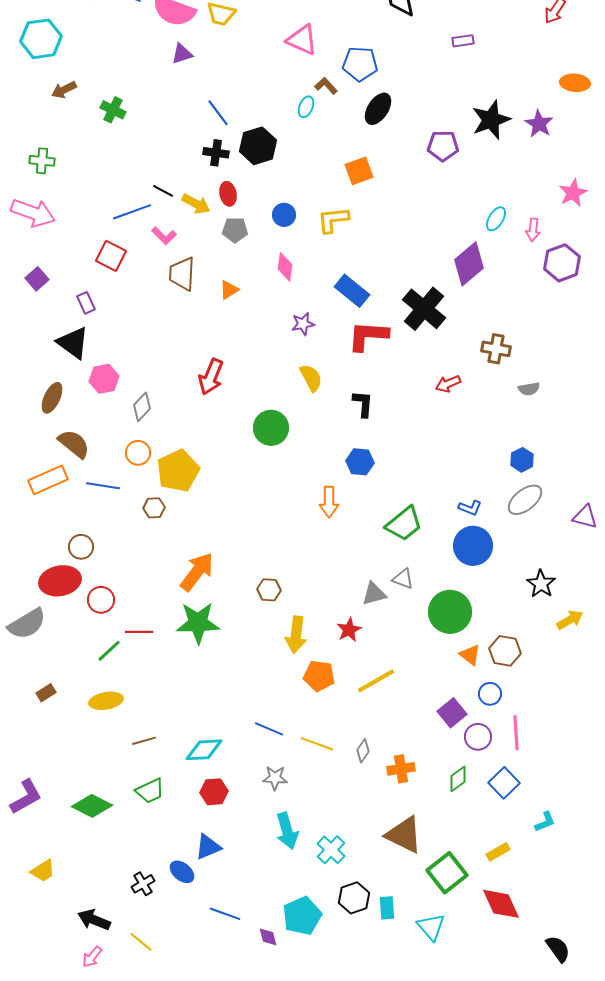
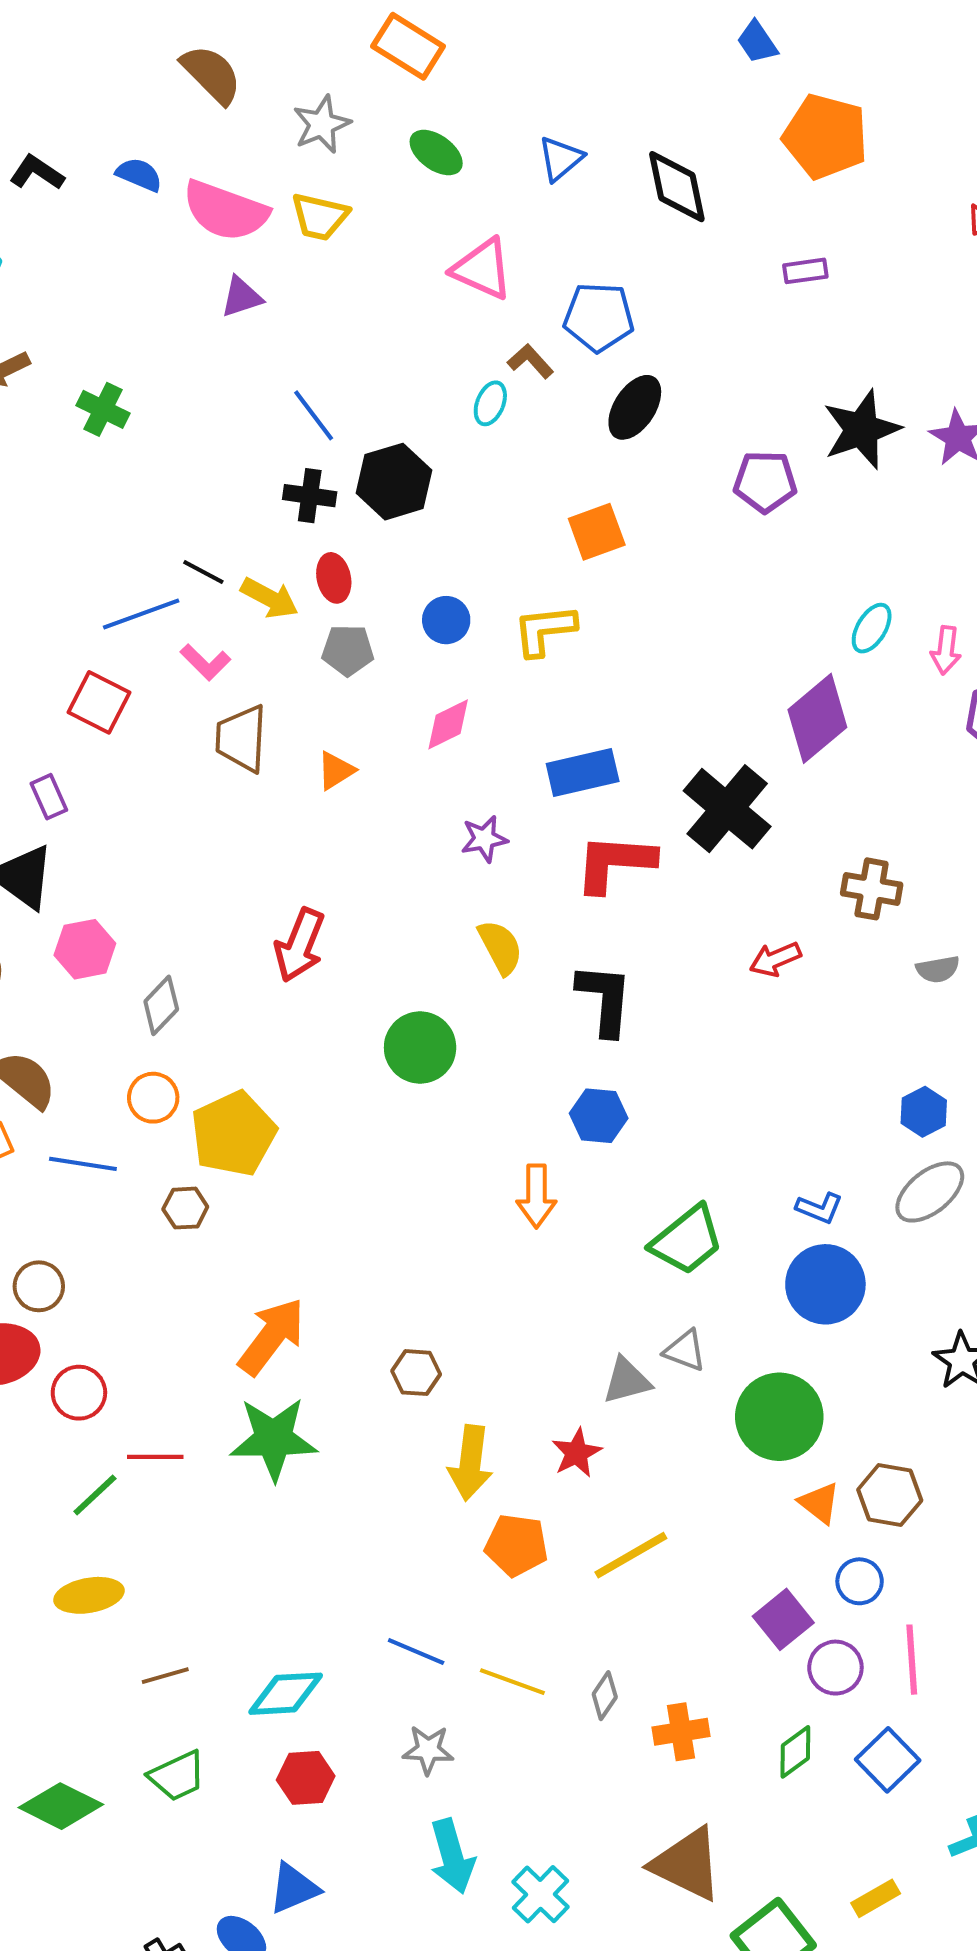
pink diamond: (285, 267) -> (448, 724), turned 56
blue rectangle: (352, 291) -> (583, 773), turned -52
black L-shape: (363, 404) -> (605, 999), size x1.4

